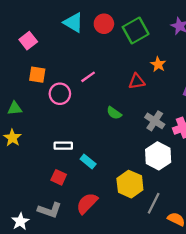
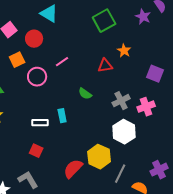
red circle: (104, 24) -> (34, 39), moved
orange square: (37, 75) -> (17, 60), turned -35
gray cross: (155, 121) -> (121, 101), turned 30
cyan rectangle: (88, 162) -> (62, 116), moved, turned 40
red semicircle: (87, 203) -> (73, 169), moved
gray L-shape: (50, 210) -> (28, 180), turned -140

